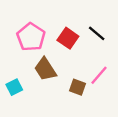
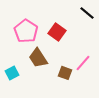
black line: (97, 33) -> (87, 13), moved

